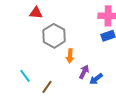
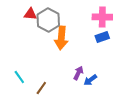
gray hexagon: (54, 36) -> (48, 20), moved
orange arrow: (70, 56) -> (61, 38), moved, size x1.6

